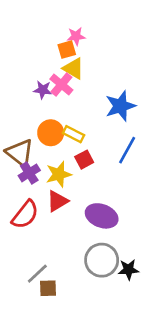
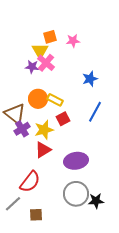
pink star: (76, 36) -> (73, 41), moved
yellow triangle: (73, 68) -> (40, 51), moved, turned 30
blue star: (120, 106) -> (90, 79), size x0.7
red semicircle: (25, 215) -> (30, 182), moved
purple ellipse: (102, 216) -> (76, 161), turned -30
gray line: (37, 274) -> (13, 204), moved

